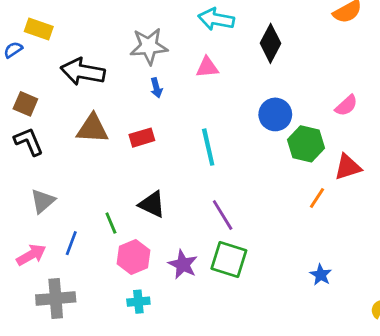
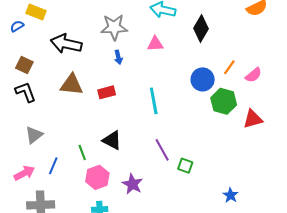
orange line: (317, 198) -> (229, 67), moved
green square: (229, 260) -> (185, 166), moved, size x0.6

